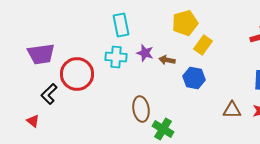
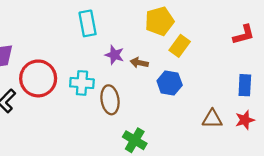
cyan cross: (116, 57) -> (82, 83), moved
brown ellipse: (141, 109) -> (110, 100), moved

